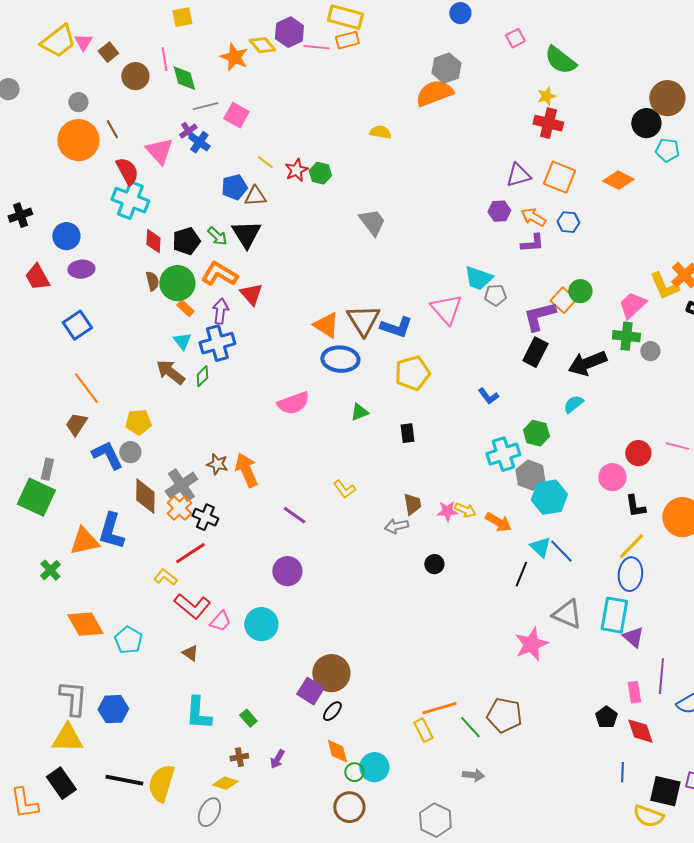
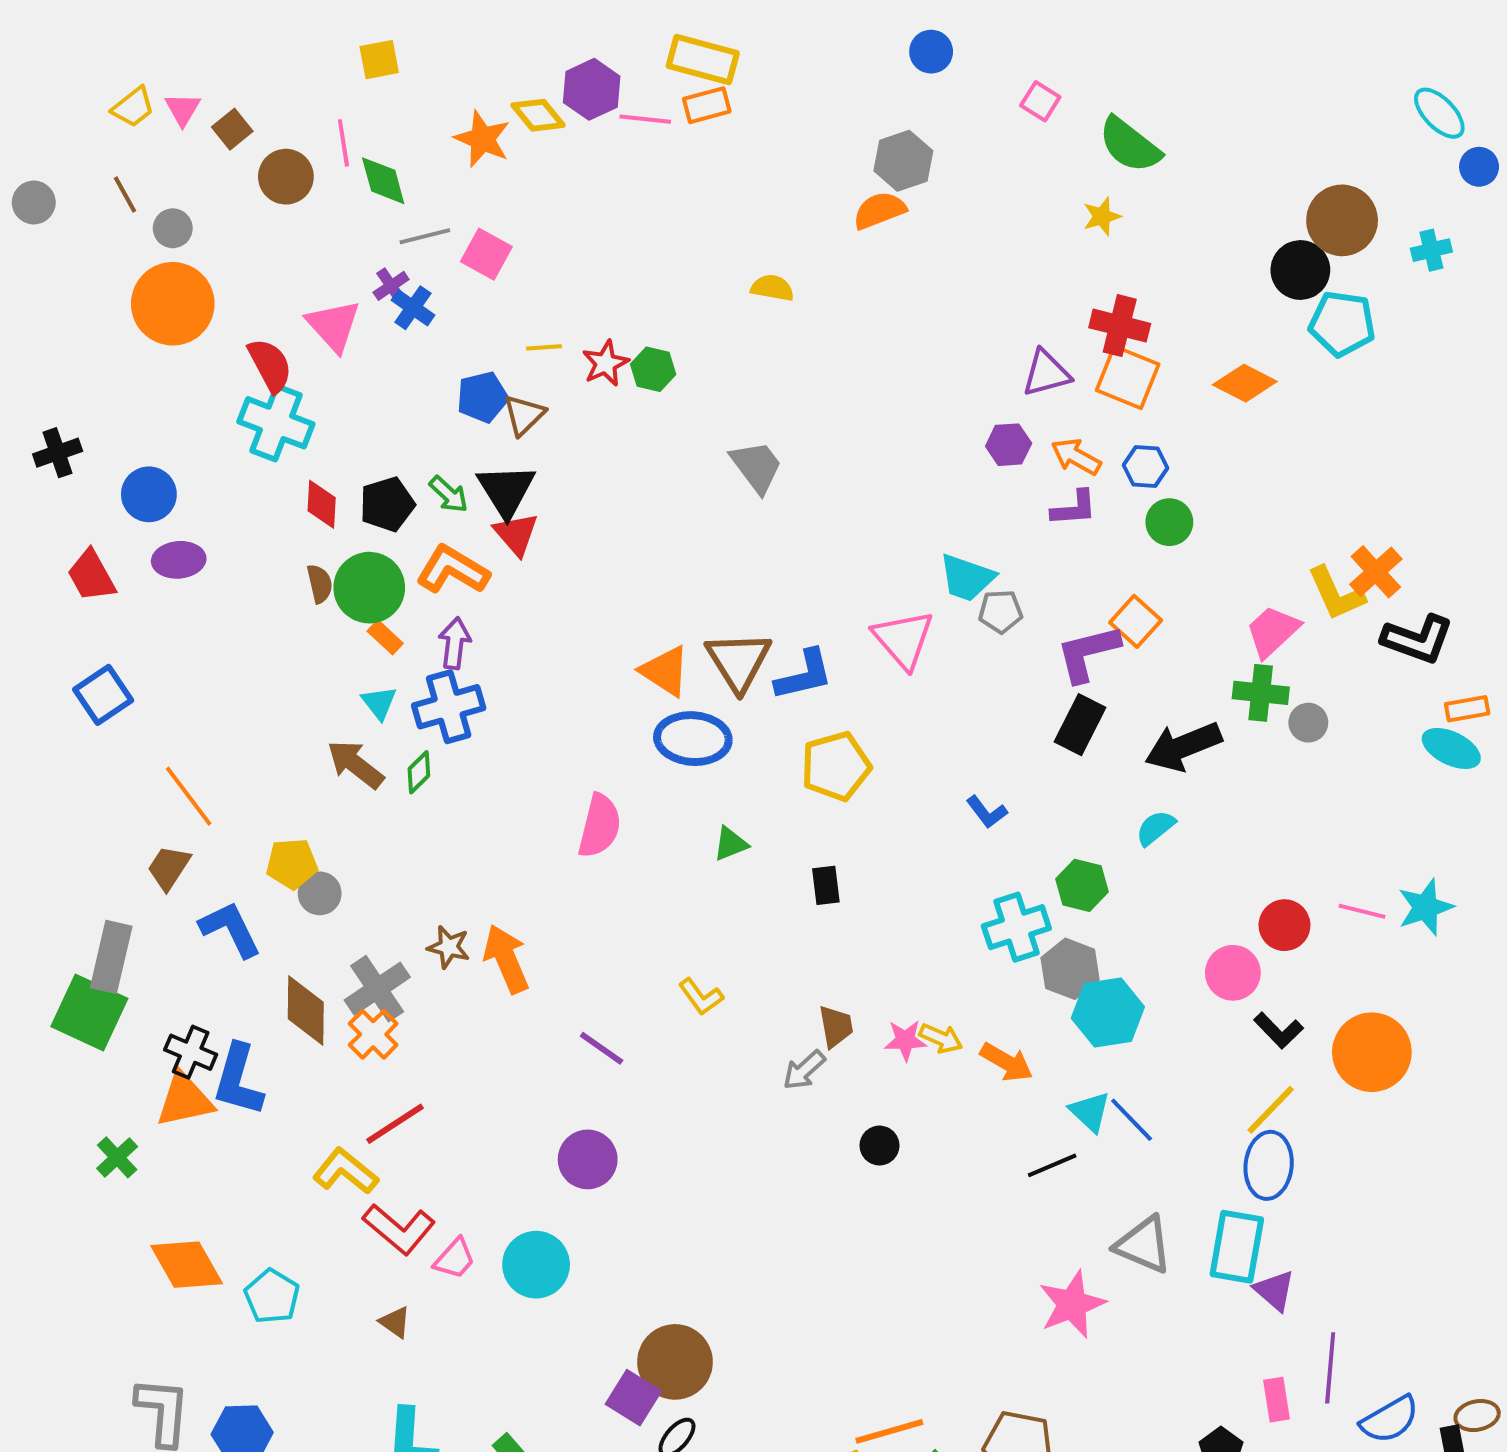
pink square: (515, 38) -> (1040, 101), turned -30
yellow trapezoid: (58, 41) -> (133, 107), size x0.6
orange semicircle: (434, 93) -> (879, 210), size x0.7
red cross: (548, 123) -> (1120, 326), moved
brown line: (112, 129) -> (125, 195), moved
cyan pentagon: (667, 150) -> (1342, 324), size x1.4
yellow line: (265, 162) -> (544, 347), turned -42
brown triangle: (255, 196) -> (524, 415), turned -40
green circle: (580, 291) -> (1169, 522), moved
red triangle: (251, 294) -> (516, 534), moved
blue square: (77, 325) -> (103, 695), moved
blue L-shape: (396, 327) -> (804, 675), turned -32
pink semicircle: (293, 403) -> (600, 826), turned -56
gray circle: (130, 452) -> (320, 893), moved
gray rectangle: (47, 469) -> (111, 957), size x1.6
black L-shape: (635, 506) -> (1279, 1030), turned -35
black cross: (205, 517) -> (191, 1052), moved
gray arrow: (396, 526) -> (804, 1070), turned -30
black line: (521, 574) -> (1052, 1165), turned 45
yellow L-shape: (165, 577) -> (345, 1171), size x1.4

